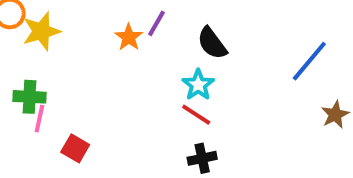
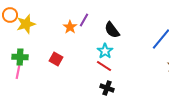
pink line: (39, 119) -> (18, 72), moved
red square: (75, 148) -> (56, 59), moved
black cross: (202, 158) -> (107, 88), turned 32

